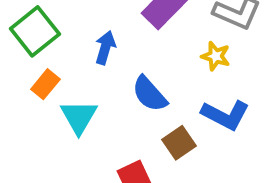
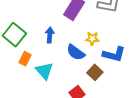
yellow star: (216, 56) -> (92, 39), moved

